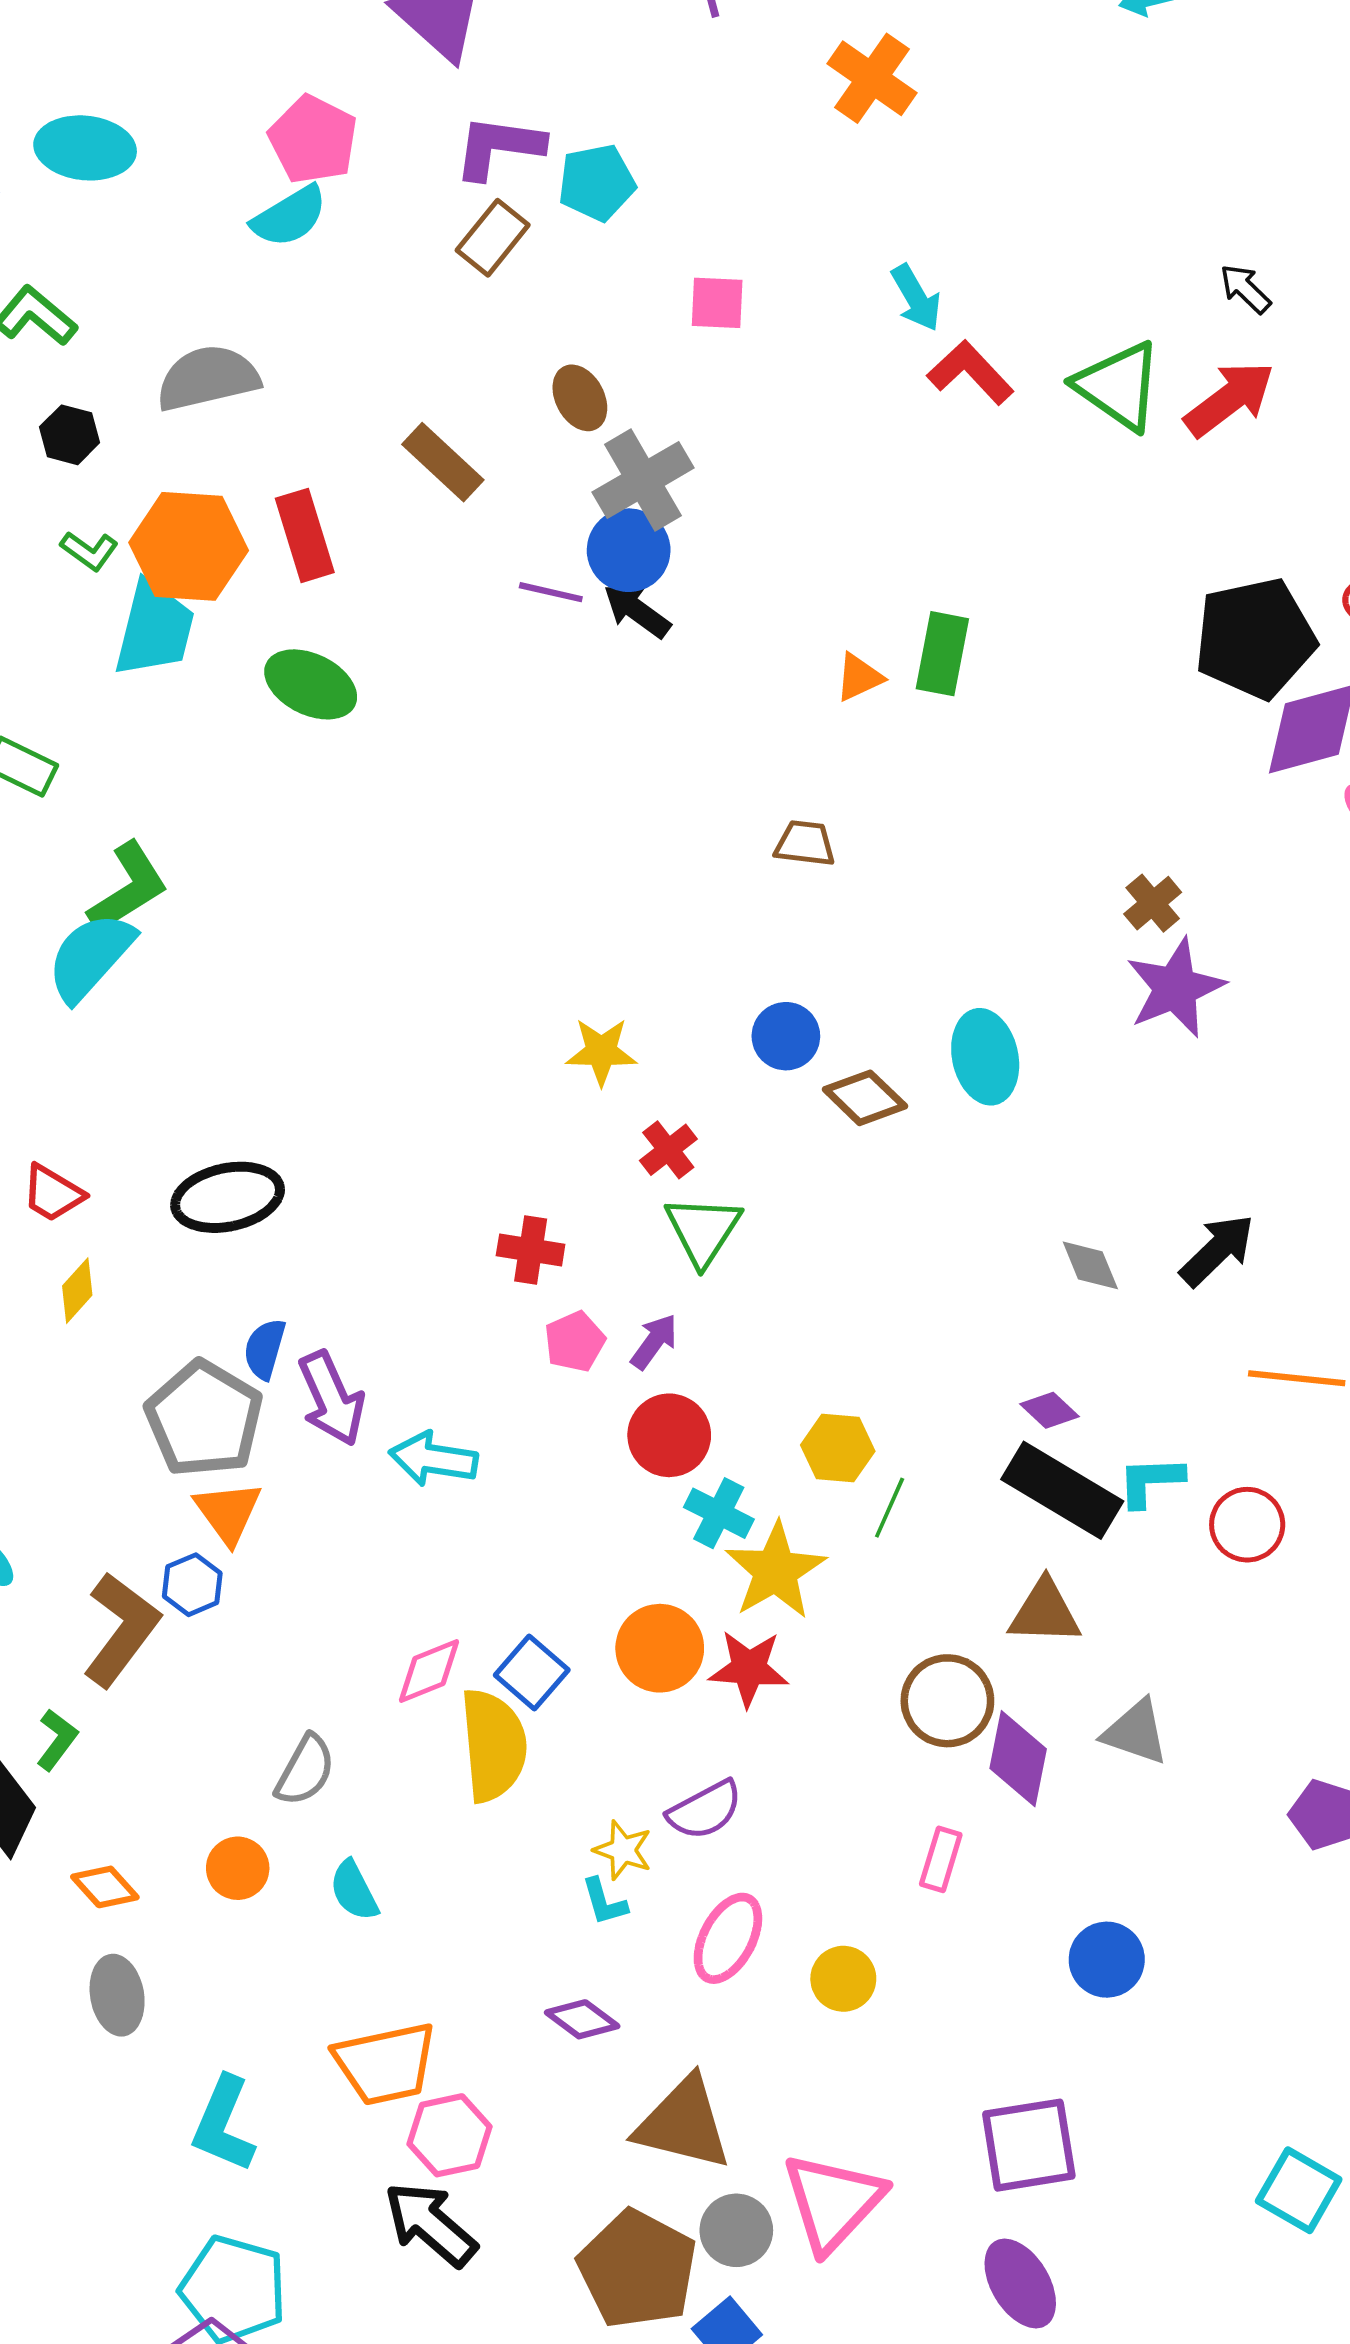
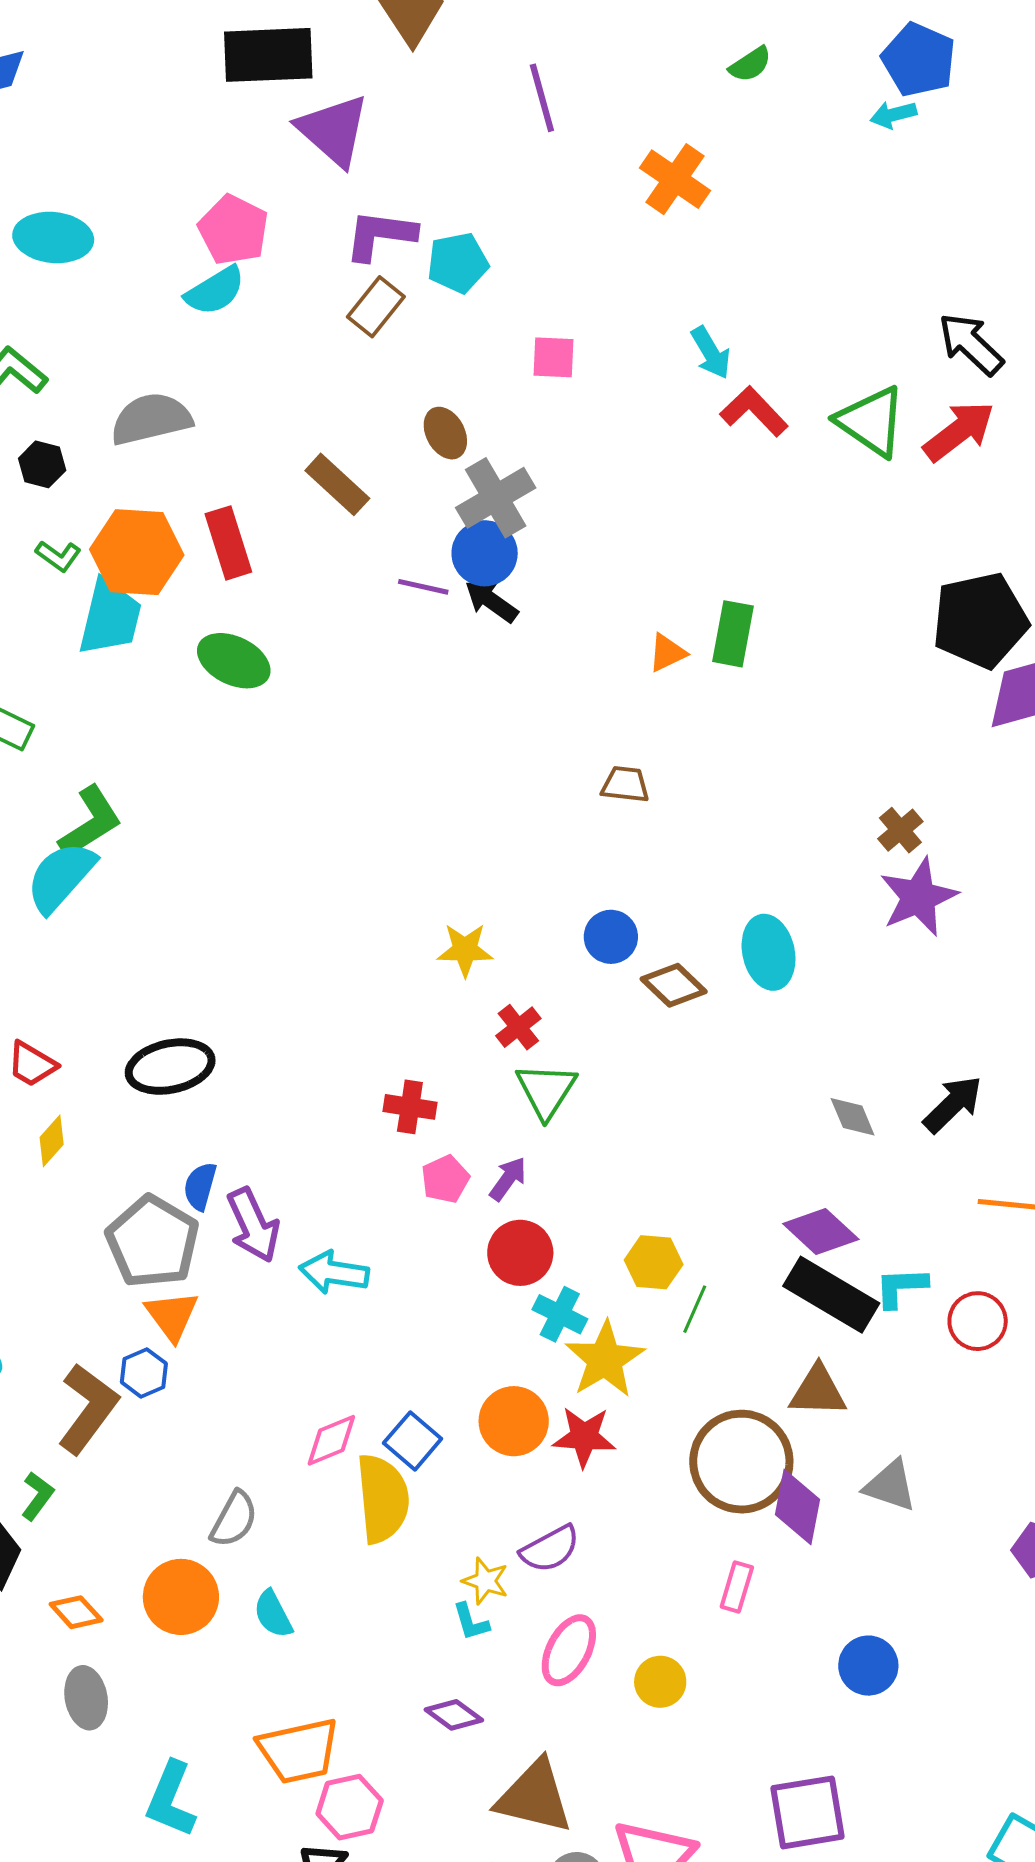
black arrow: (1245, 289) -> (971, 344), size x1.6
purple diamond: (1049, 1410) -> (821, 1231), size x1.6
brown circle: (947, 1701) -> (741, 1462), size x1.4
orange circle: (238, 1868) -> (181, 1597), size x1.5

